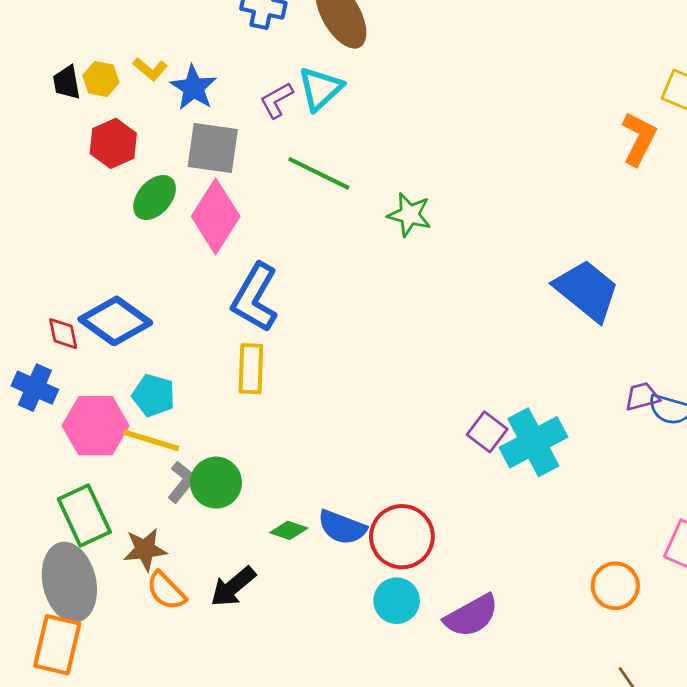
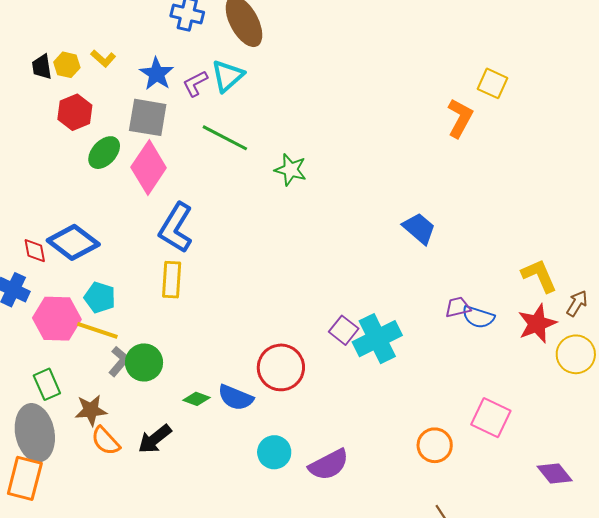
blue star: (194, 88) -> (157, 74), moved
blue trapezoid: (587, 290) -> (419, 228), size x0.7
green rectangle: (84, 516) -> (47, 384), size x0.7
red circle: (402, 537) -> (281, 367), moved

